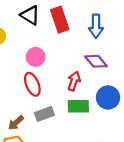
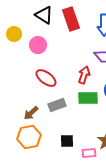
pink circle: (36, 57) -> (38, 45), moved
red ellipse: (32, 84) -> (46, 78), turned -30

